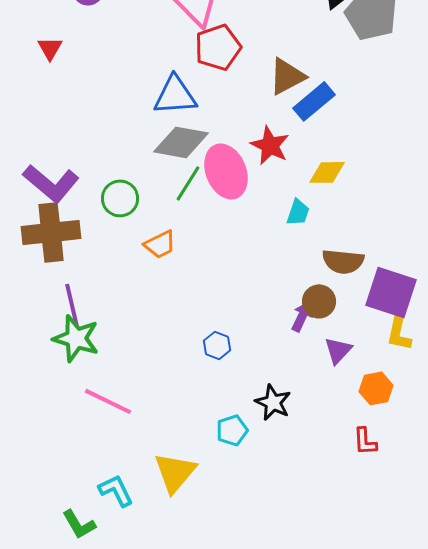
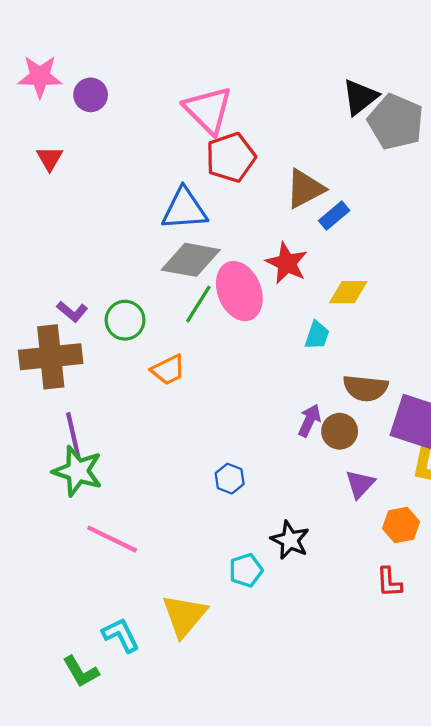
blue rectangle: (314, 101) -> (334, 216), size x0.7
purple L-shape: (51, 183) -> (72, 312), moved, size x0.5
purple arrow: (302, 316) -> (309, 420), moved

